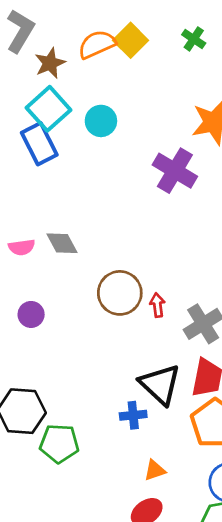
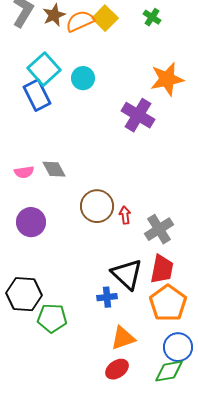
brown star: (50, 63) -> (54, 15), moved
purple circle: (31, 314) -> (31, 222), size x1.5
orange triangle: (155, 470) -> (123, 338), size x1.5

